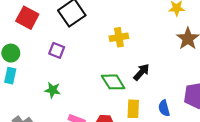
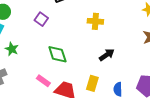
green diamond: (113, 82) -> (57, 54), moved
green star: (53, 90) -> (12, 49), moved

